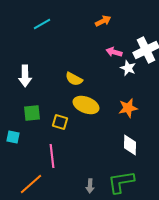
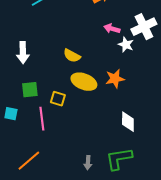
orange star: (128, 108) -> (115, 79), moved
pink line: (52, 156) -> (42, 119), moved

